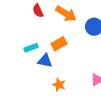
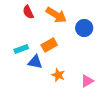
orange star: (59, 85) -> (58, 75), moved

